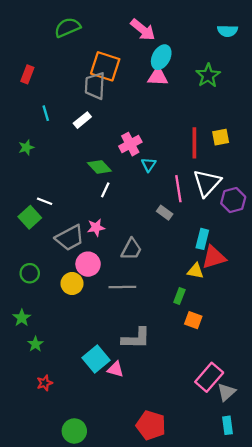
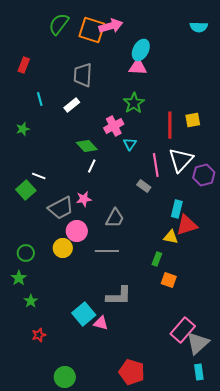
green semicircle: (67, 27) -> (59, 24), turned -30
pink arrow: (143, 30) -> (111, 26), moved, turned -55
orange square: (105, 66) -> (92, 30), moved
green star: (208, 75) -> (134, 103), moved
green circle: (30, 273) -> (26, 253), moved
gray triangle: (226, 392) -> (198, 343), size x1.4

